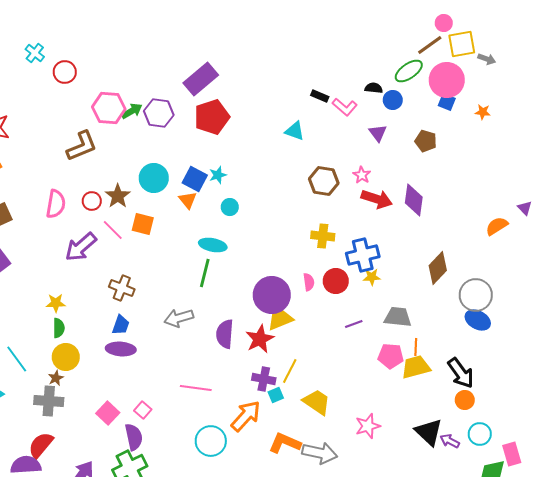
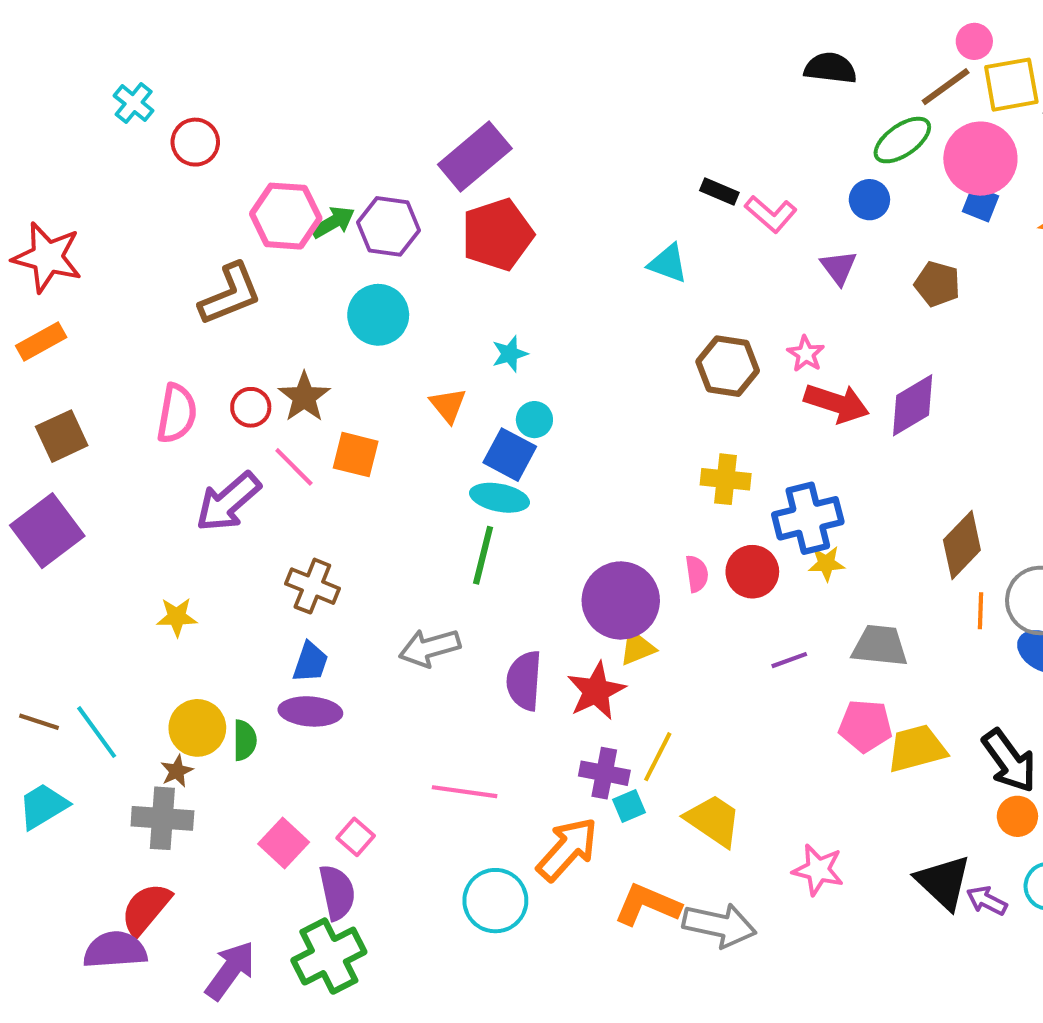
black semicircle: (374, 88) -> (830, 68), moved, size x1.4
cyan circle: (154, 178) -> (378, 315), moved
blue square: (195, 179) -> (510, 455), moved
purple diamond: (414, 200) -> (913, 405), turned 52
yellow triangle: (280, 318) -> (637, 648), size x0.7
green semicircle: (59, 328) -> (245, 740), moved
orange line: (416, 347) -> (980, 611), moved
pink star: (368, 426) -> (818, 870), turned 30

